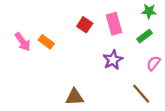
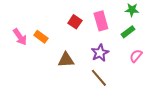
brown line: (141, 94) -> (99, 78), moved
brown triangle: (74, 97) -> (66, 60), moved

